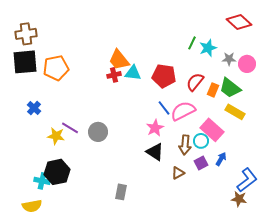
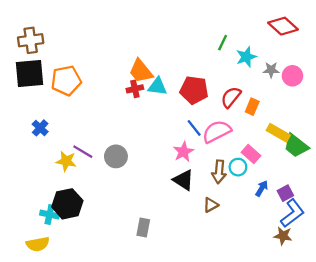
green line: (192, 43) -> (223, 43), moved
green trapezoid: (230, 88) -> (296, 146), moved
pink rectangle: (212, 130) -> (251, 154), size x0.7
purple square: (201, 163) -> (285, 193), moved

